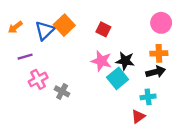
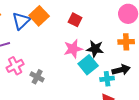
pink star: (101, 61) -> (73, 49), turned -30
black arrow: (156, 72) -> (121, 70), moved
cyan cross: (148, 97) -> (107, 79), moved

